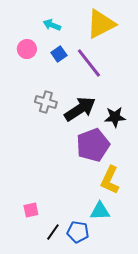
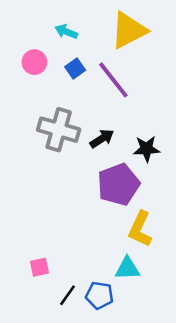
gray cross: (46, 102) -> (59, 130), size x1.5
black arrow: (80, 109) -> (102, 139), size x0.6

